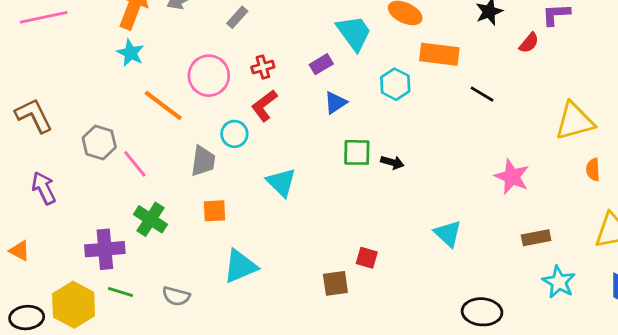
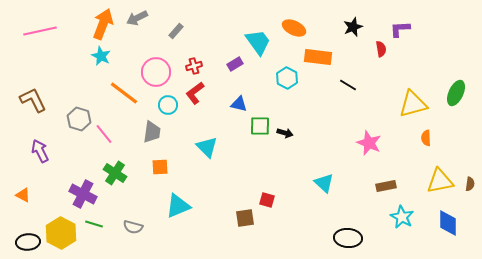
red semicircle: (529, 43) -> (381, 49), turned -49
blue triangle: (335, 103) -> (239, 104), moved, turned 48
cyan circle: (234, 134) -> (168, 105), moved
purple cross: (105, 249) -> (83, 194), turned 32

